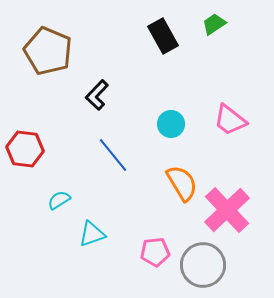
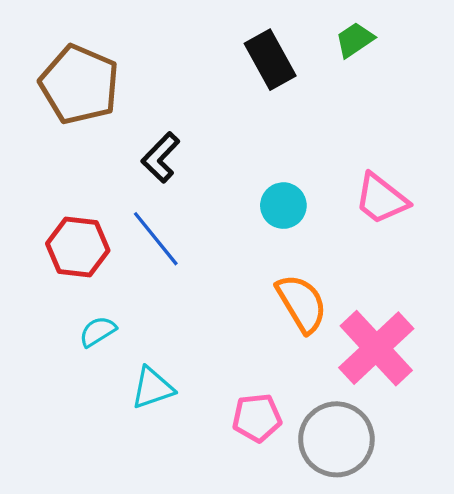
red hexagon: (25, 149) -> (78, 247), moved
blue line: (113, 155) -> (156, 239), moved

